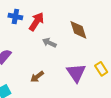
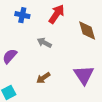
red arrow: (36, 22) -> (57, 14), moved
gray arrow: (49, 43) -> (44, 43), moved

